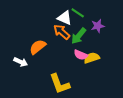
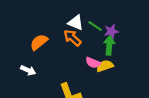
green line: (78, 13) -> (95, 26), moved
green arrow: (79, 36) -> (109, 45), moved, turned 144
orange semicircle: (38, 47) -> (39, 42), moved

